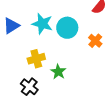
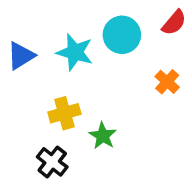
cyan circle: (67, 28) -> (122, 35), moved

